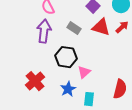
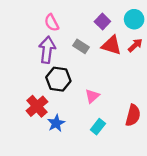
black hexagon: (66, 57) -> (58, 79), moved
blue star: (68, 89) -> (56, 123), moved
cyan rectangle: (89, 99) -> (98, 127), turned 32

